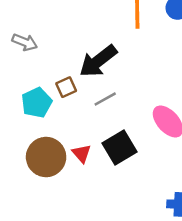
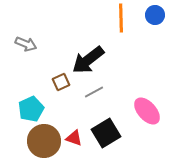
cyan pentagon: (37, 103) -> (31, 109), moved
red triangle: (82, 153) -> (74, 138), turned -30

